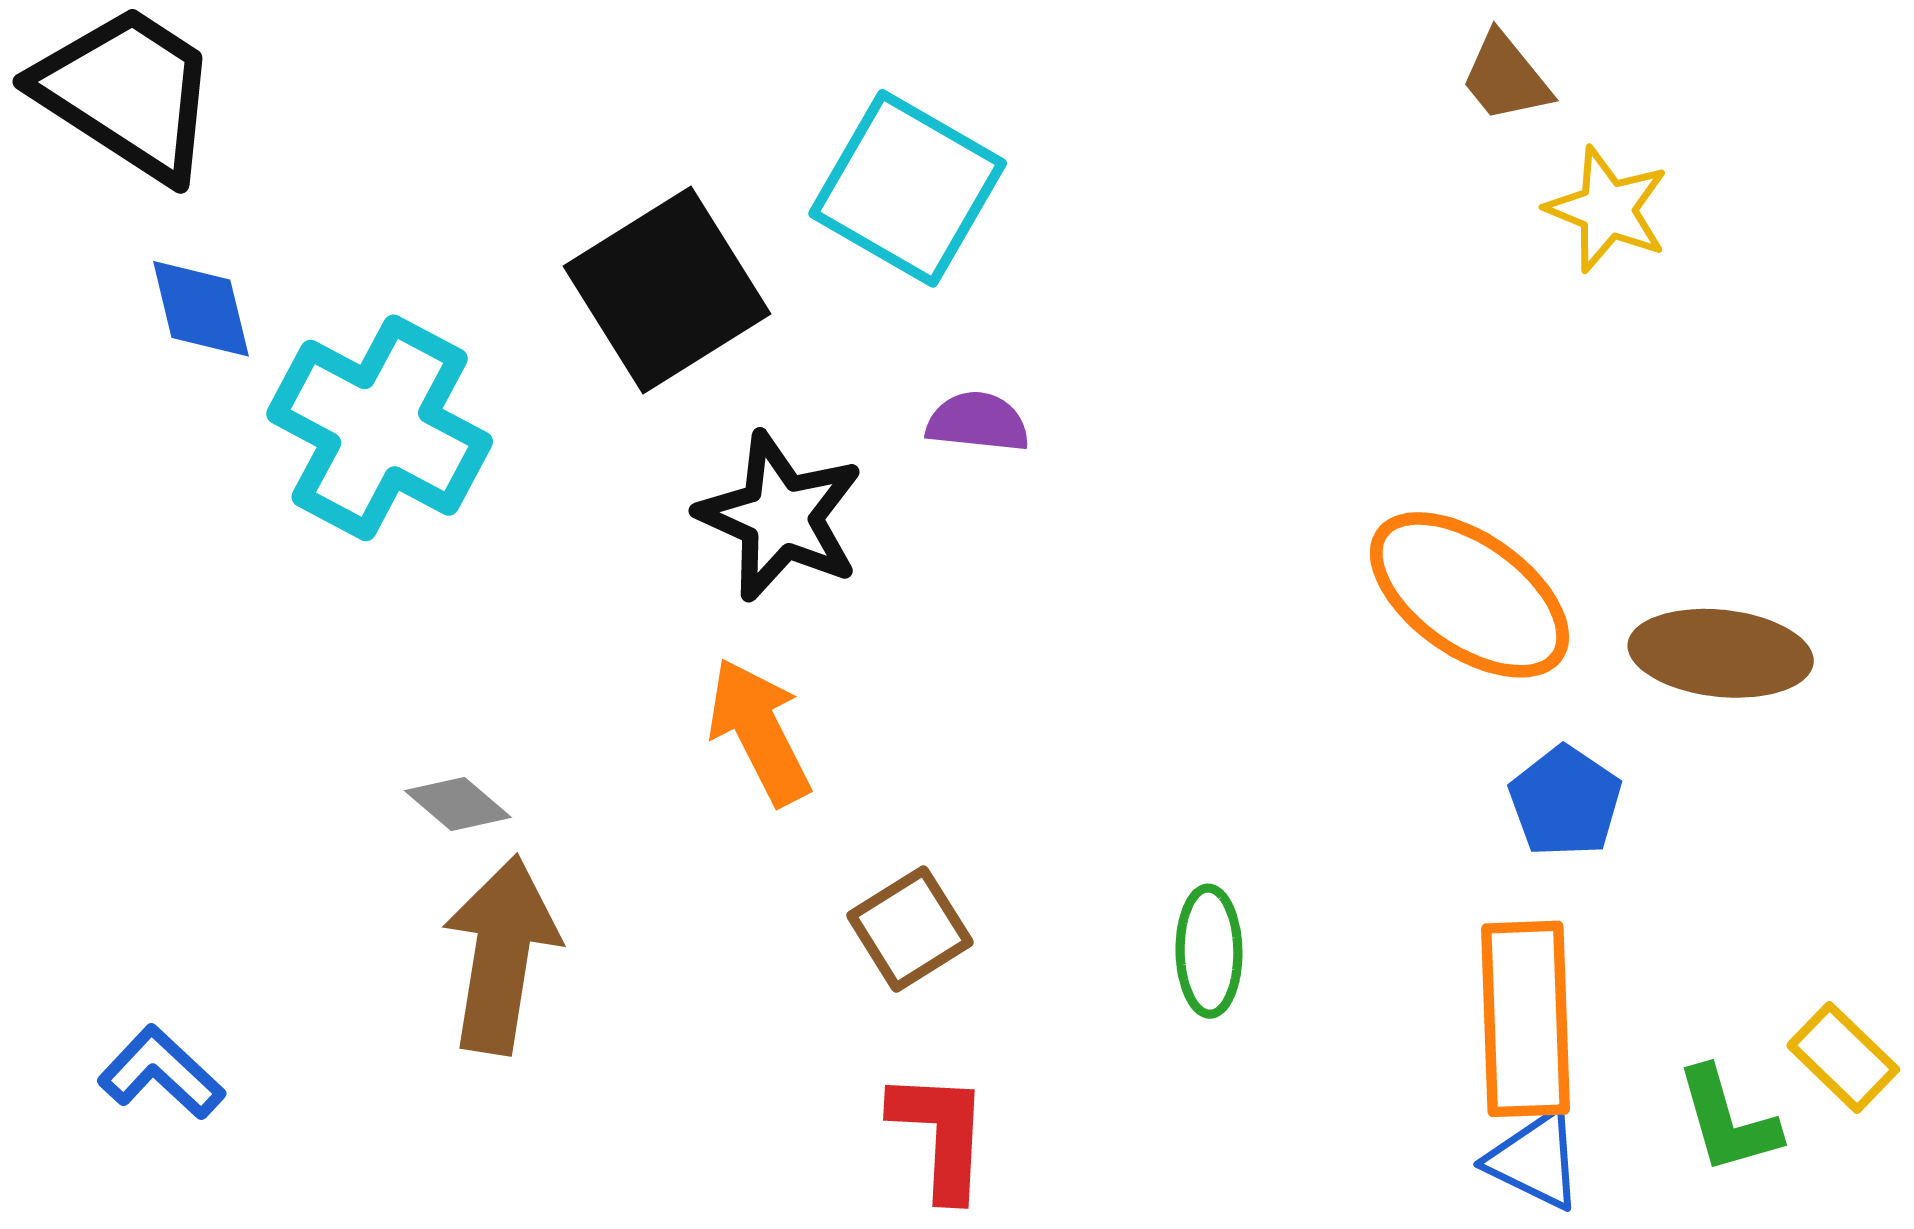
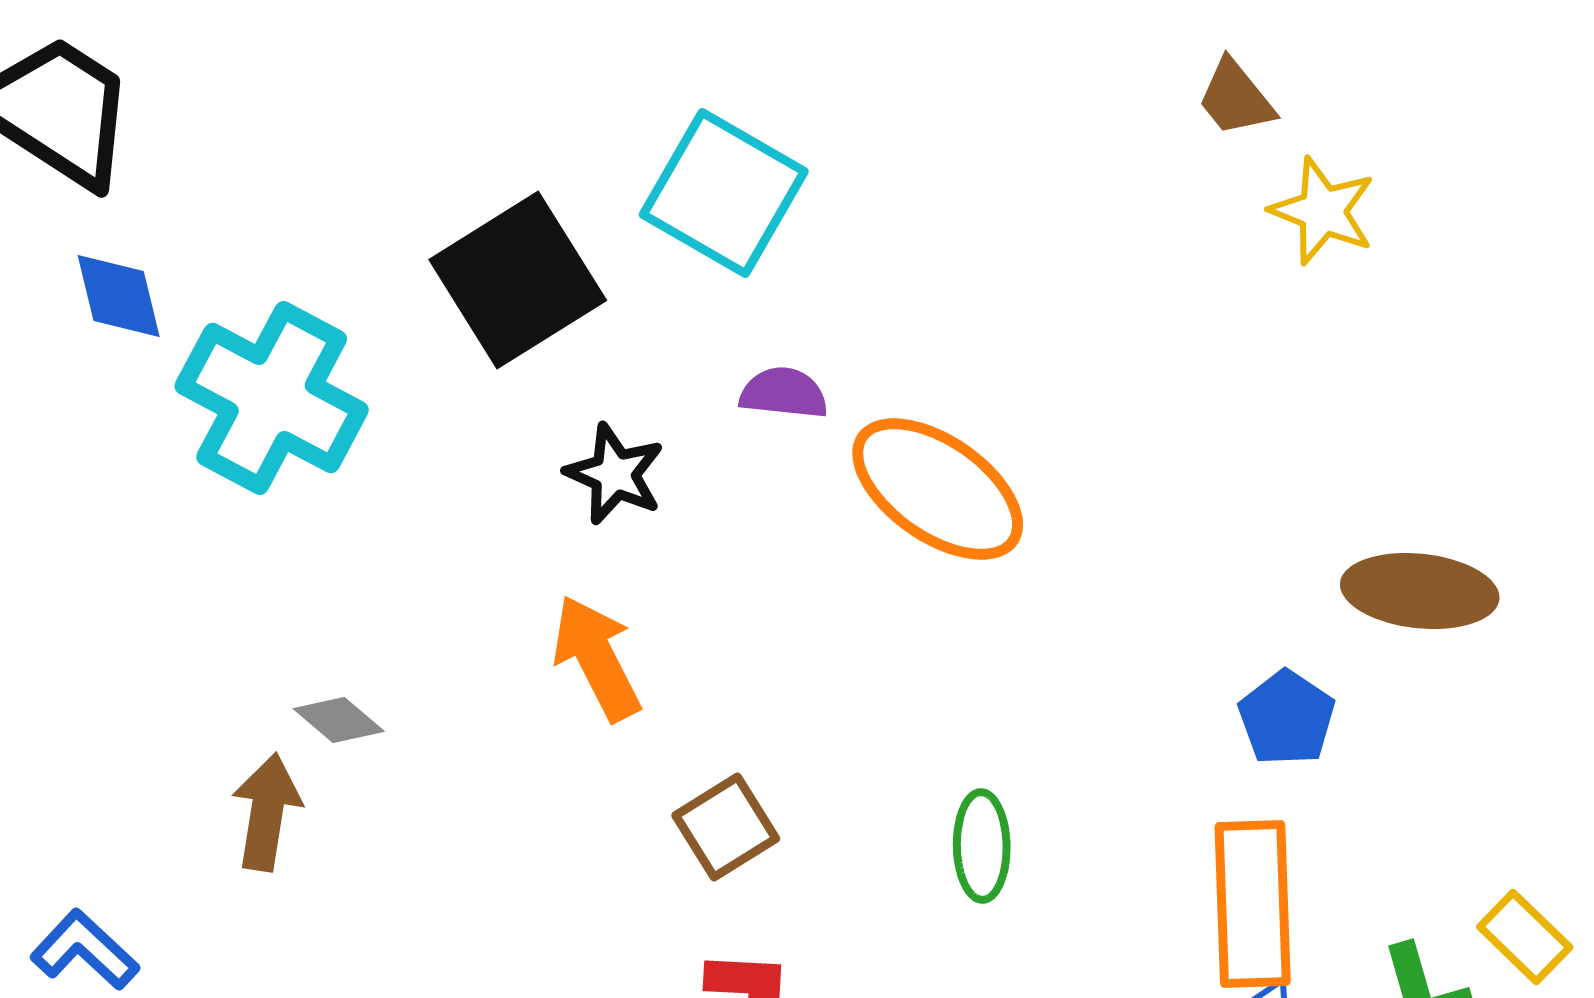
black star: (780, 517) -> (615, 474), size x0.7
orange ellipse: (1469, 595) -> (938, 489), moved
brown arrow: (501, 955) -> (267, 812), moved, size x0.7

